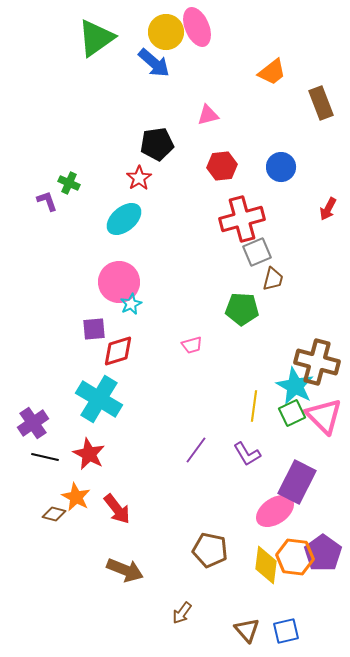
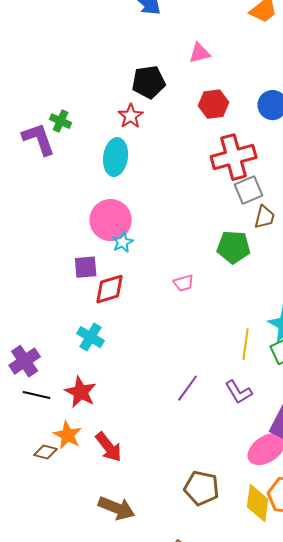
purple L-shape: (47, 201) -> (39, 139), size x1.6
cyan ellipse: (124, 219) -> (116, 157), turned -42
cyan cross: (99, 399) -> (91, 337), size x0.6

